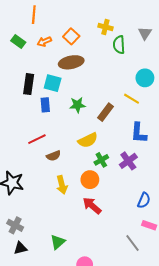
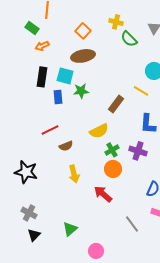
green rectangle: (18, 42) -> (32, 28), moved
orange arrow: (44, 42) -> (42, 46), moved
green semicircle: (119, 45) -> (129, 39), turned -42
green star: (77, 105) -> (81, 91), moved
purple cross: (128, 161) -> (138, 151), turned -36
orange circle: (90, 180) -> (113, 169), moved
gray line: (132, 243) -> (132, 224), moved
black triangle: (20, 248) -> (34, 235), turned -32

